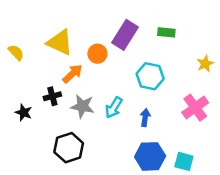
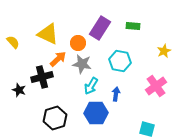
black cross: (52, 96) -> (42, 77), size x1.5
gray star: (82, 106) -> (82, 64), moved
blue hexagon: (150, 156) -> (96, 113), moved

